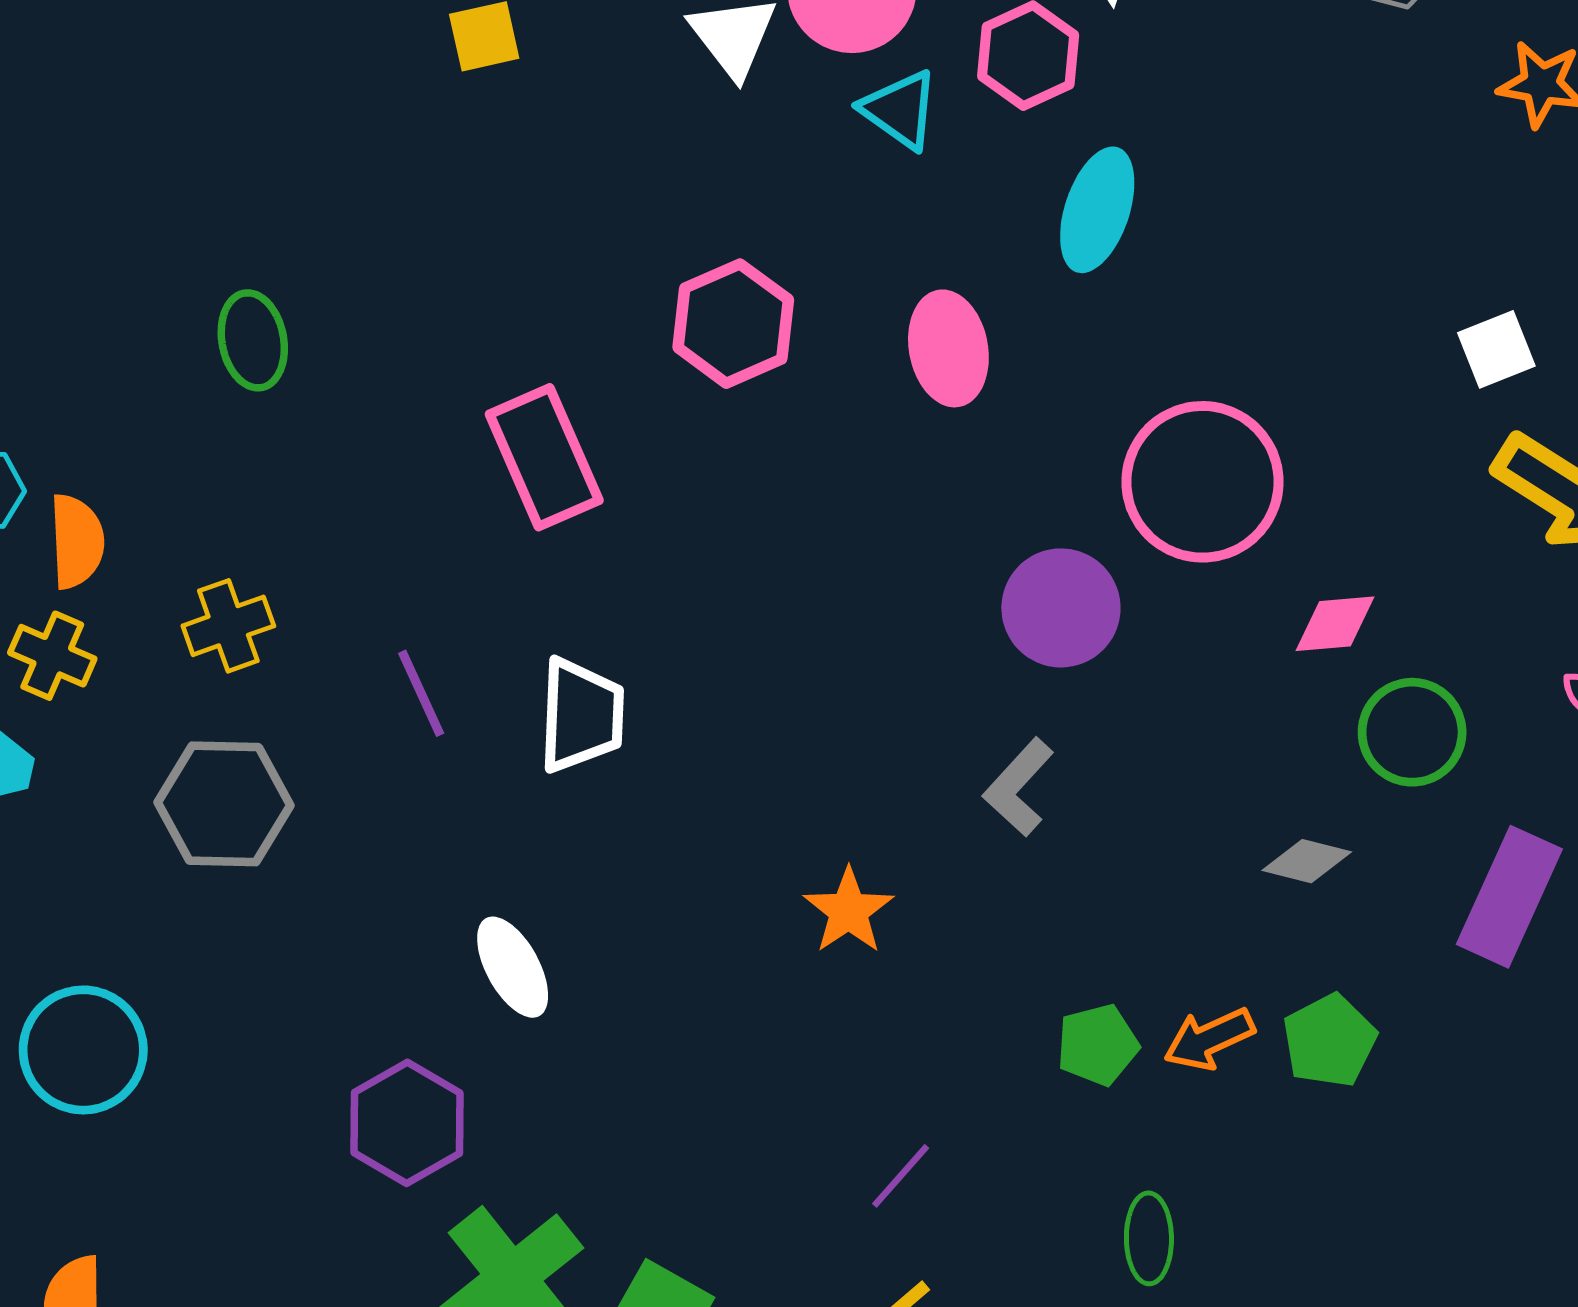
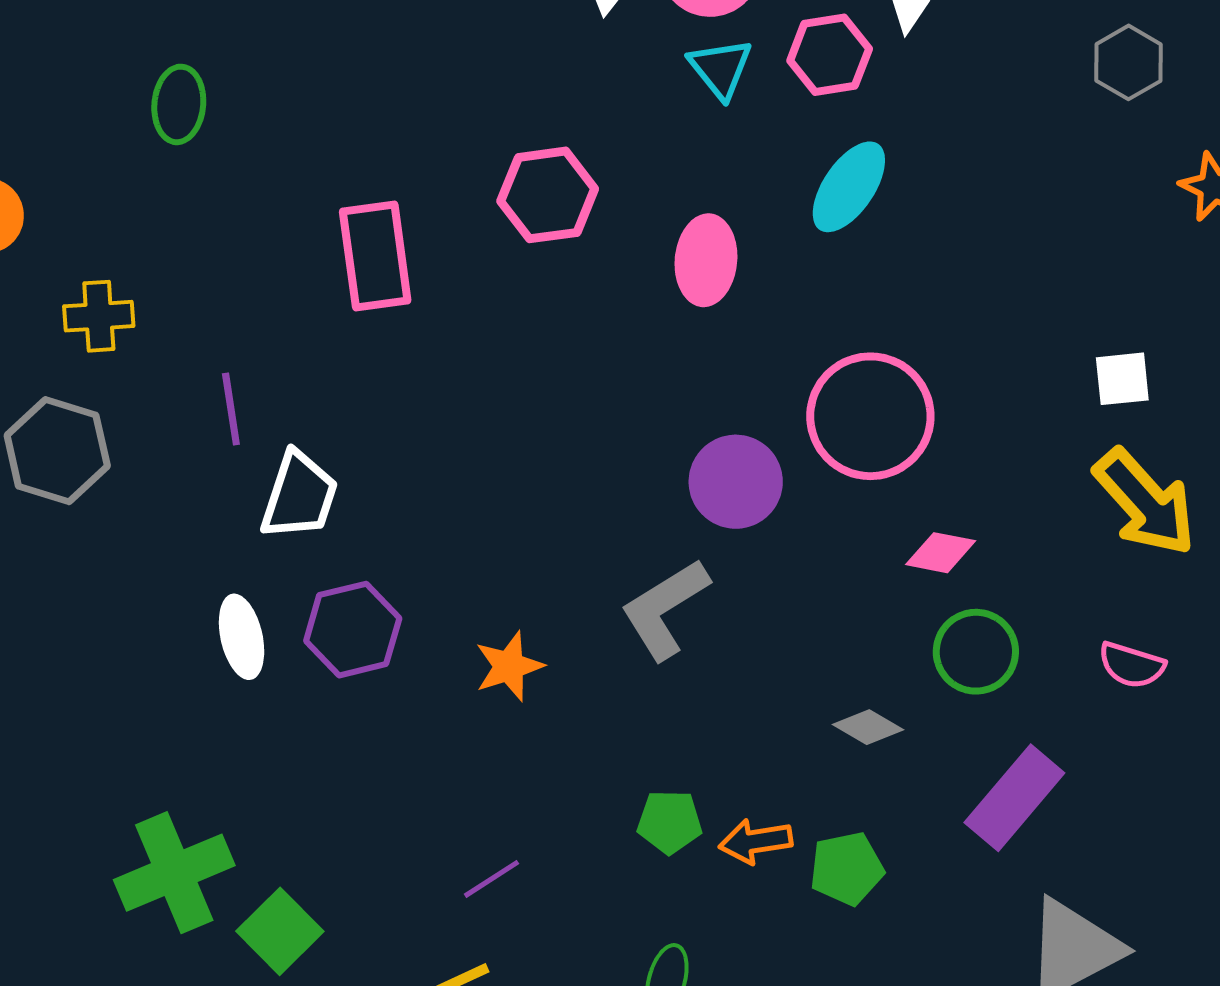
white trapezoid: (581, 715) -> (299, 496), moved
gray L-shape: (1019, 787) -> (665, 609), size x1.4
purple hexagon: (407, 1123) -> (353, 630), moved

